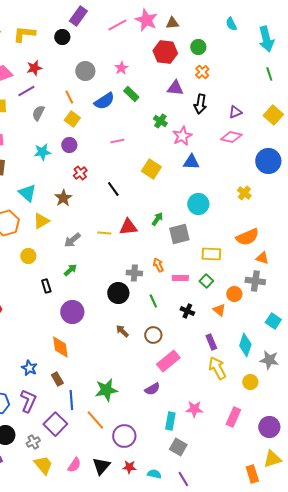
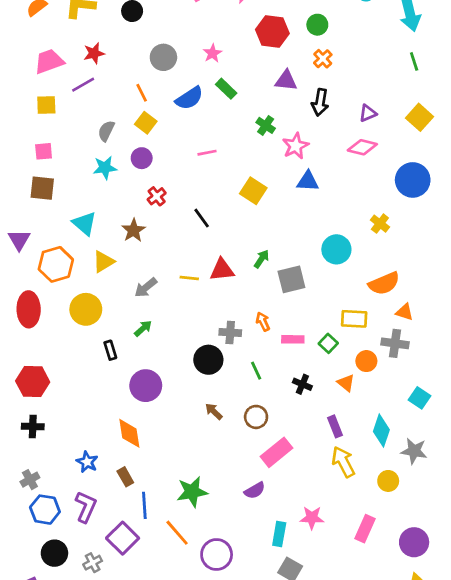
gray semicircle: (38, 113) -> (106, 131), moved
cyan circle: (198, 204) -> (336, 249), moved
yellow rectangle: (211, 254) -> (354, 319), moved
yellow circle: (28, 256) -> (86, 309), size x1.5

